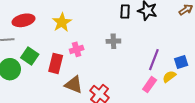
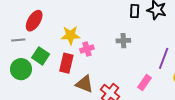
red ellipse: (23, 20) -> (34, 21), turned -45
yellow star: (62, 22) -> (71, 35), moved, turned 30
pink rectangle: (150, 85) -> (145, 83), moved

